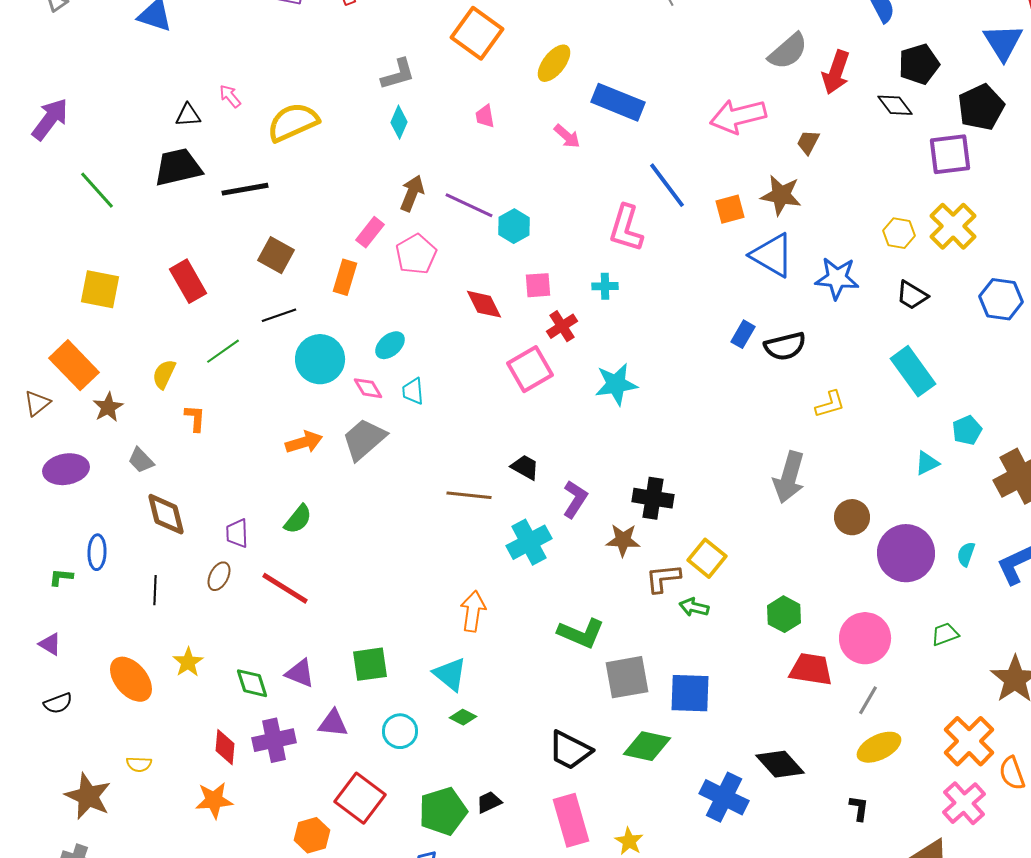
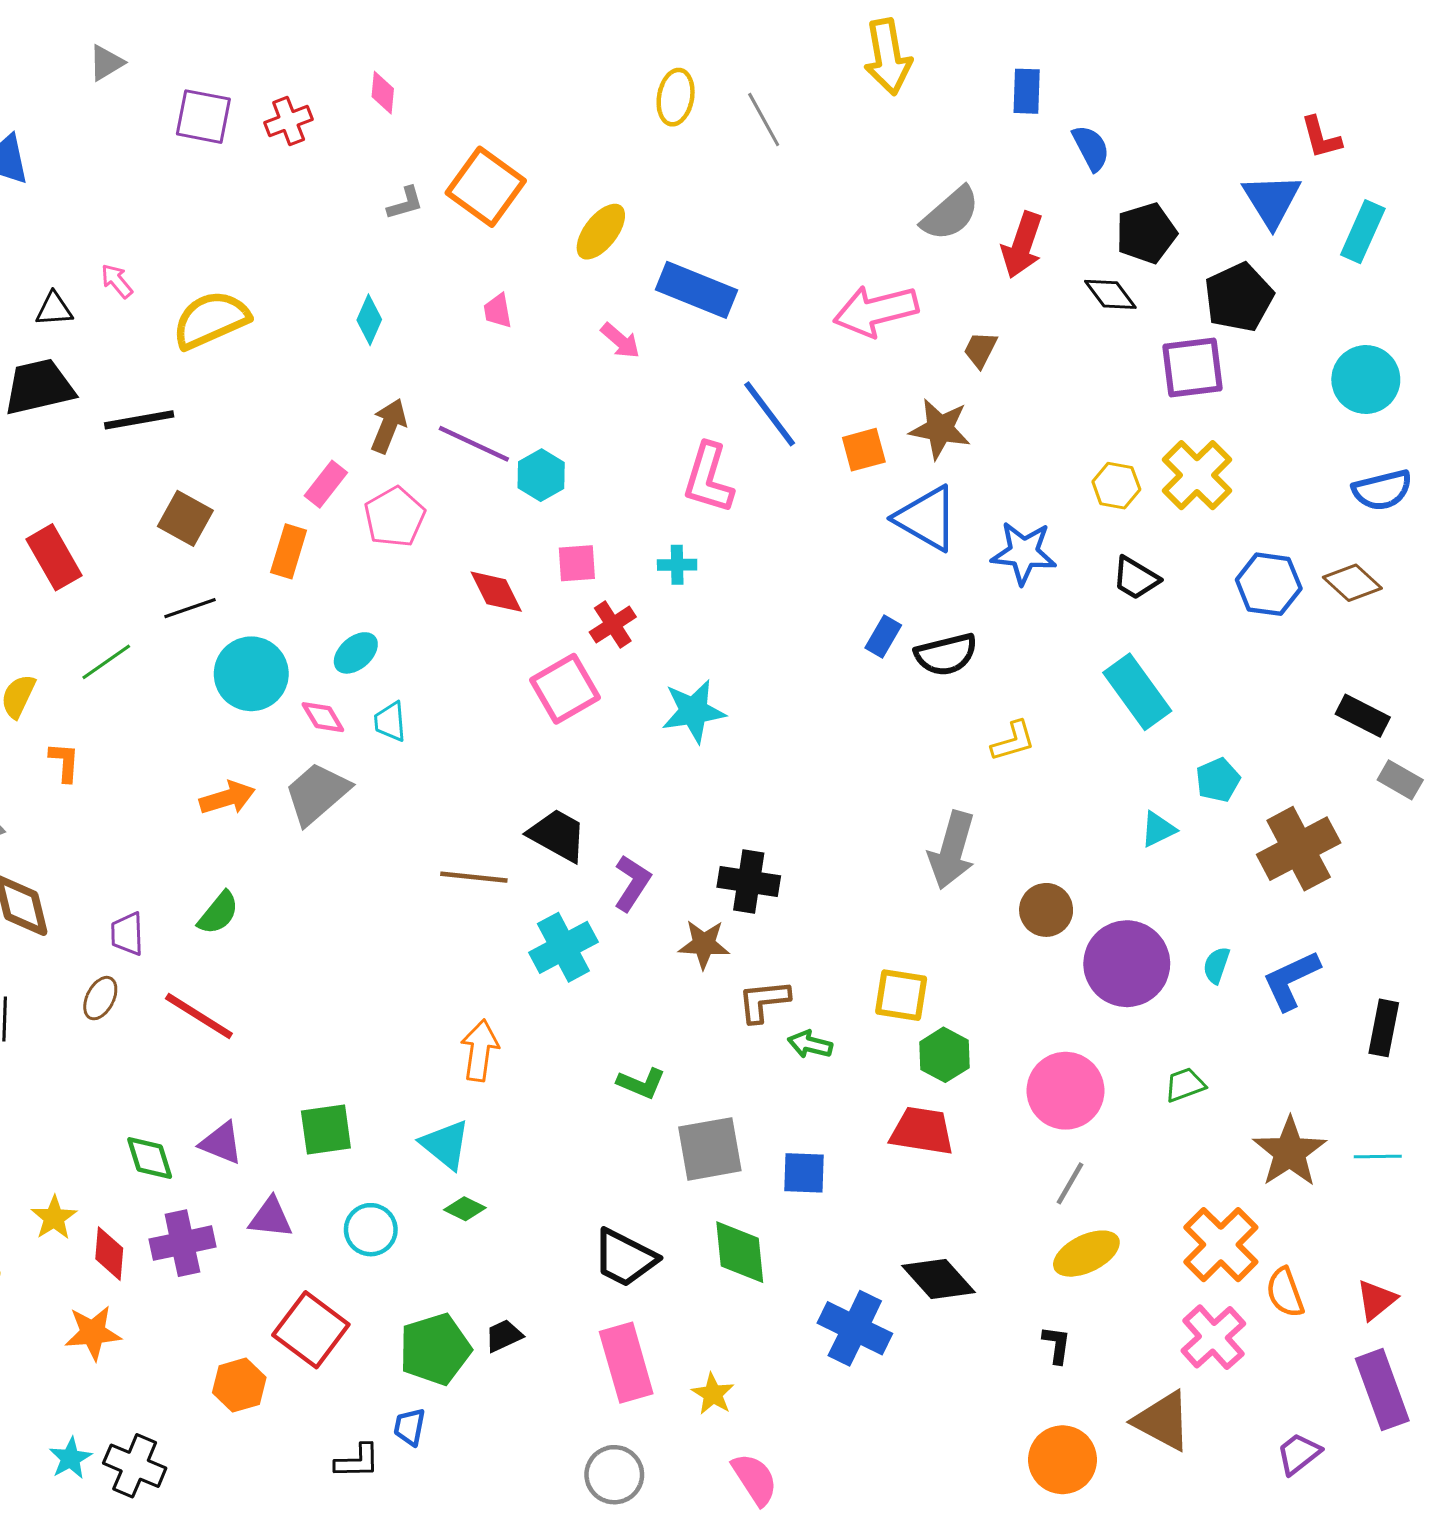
gray L-shape: (398, 74) -> (405, 203), moved, size x0.7
black trapezoid: (525, 467) -> (558, 835), size x1.4
yellow square: (707, 558) -> (901, 995), moved, turned -30
green L-shape: (581, 633) -> (641, 1083), size x0.7
yellow star: (188, 662) -> (54, 1218), moved
red trapezoid: (811, 669) -> (922, 1131), moved
blue square: (690, 693) -> (804, 1173), size x0.7
green diamond: (647, 746) -> (740, 1252), turned 72

